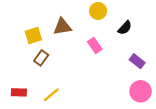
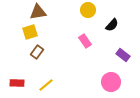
brown triangle: (62, 27) -> (38, 12), moved
pink circle: (140, 91) -> (111, 82), moved

